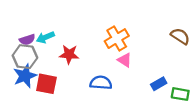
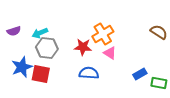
purple semicircle: (27, 40) -> (14, 31), moved
red star: (69, 54) -> (83, 47), moved
gray hexagon: (25, 57) -> (47, 48), moved

